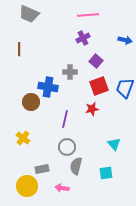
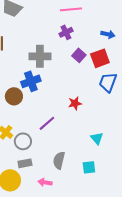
gray cross: (70, 72) -> (40, 56), moved, size x1.5
red square: (99, 86) -> (100, 58), moved
blue cross: (48, 87) -> (31, 81), turned -30
purple line: (65, 119) -> (47, 123), moved, turned 36
gray circle: (67, 147) -> (23, 141), moved

